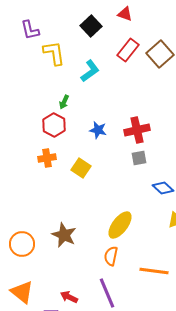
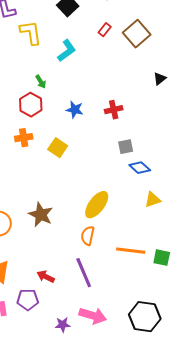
red rectangle: (128, 50) -> (105, 30), size x0.6
green arrow: (64, 102) -> (41, 82), turned -56
red cross: (137, 130) -> (114, 110), size x0.7
gray square: (139, 158) -> (126, 147), moved

